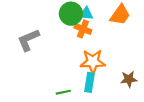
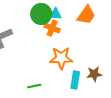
cyan rectangle: (89, 82) -> (75, 80), moved

